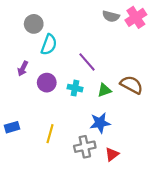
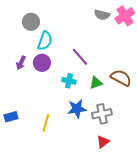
purple circle: (47, 83) -> (42, 63), moved
blue star: (100, 123) -> (77, 109), moved
gray cross: (85, 147) -> (102, 114), moved

